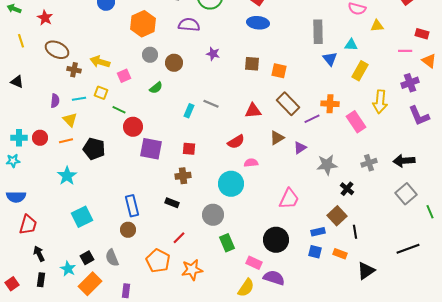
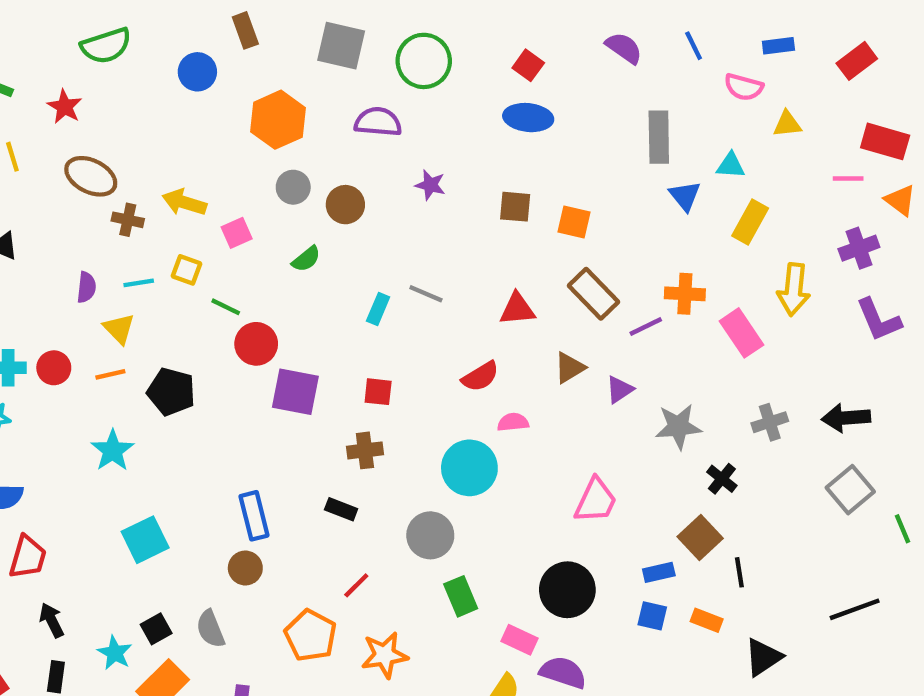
red rectangle: (422, 34) -> (885, 141), size x1.5

